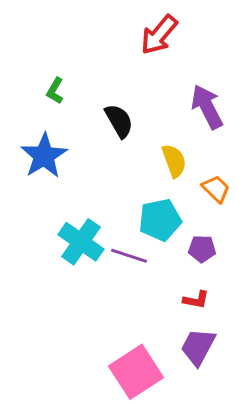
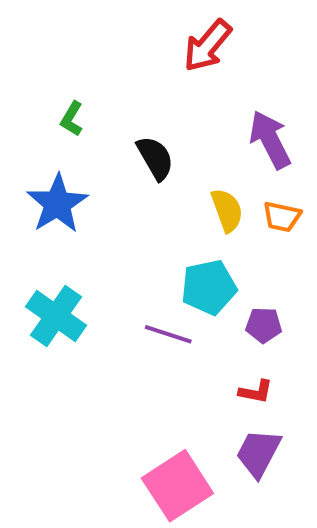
orange trapezoid: (216, 189) -> (282, 217), moved, turned 148
cyan cross: (81, 242) -> (56, 316), moved

